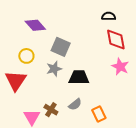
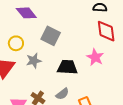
pink star: (120, 67) -> (95, 57), moved
gray star: (54, 69) -> (34, 61), moved

